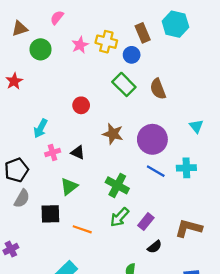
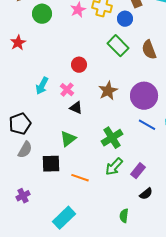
brown star: (113, 134) -> (108, 91), turned 30
pink cross: (53, 152) -> (67, 90), moved, turned -32
green cross: (117, 185) -> (112, 138), turned 30
purple cross: (11, 249) -> (23, 196), moved

